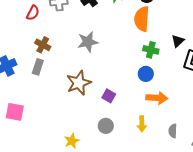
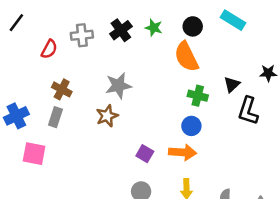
orange semicircle: (142, 19) -> (186, 57), turned -30
brown star: (79, 83) -> (107, 116), moved, size x0.7
orange arrow: (157, 98) -> (183, 152), moved
pink square: (15, 112) -> (34, 154), moved

